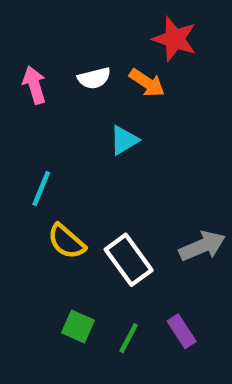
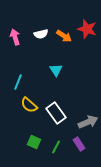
red star: (175, 39) -> (87, 29), moved
cyan triangle: (124, 140) -> (56, 70), moved, turned -32
gray arrow: (202, 246) -> (88, 122), moved

